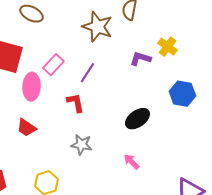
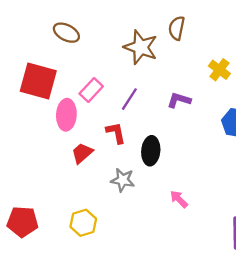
purple L-shape: (140, 59) -> (179, 100), moved
black ellipse: (137, 119) -> (151, 151), moved, turned -50
red trapezoid: (26, 128) -> (82, 153), moved, turned 105

